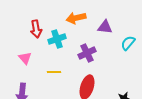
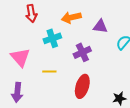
red arrow: (36, 29) -> (31, 13), moved
pink triangle: (25, 58) -> (20, 57), size x1.5

